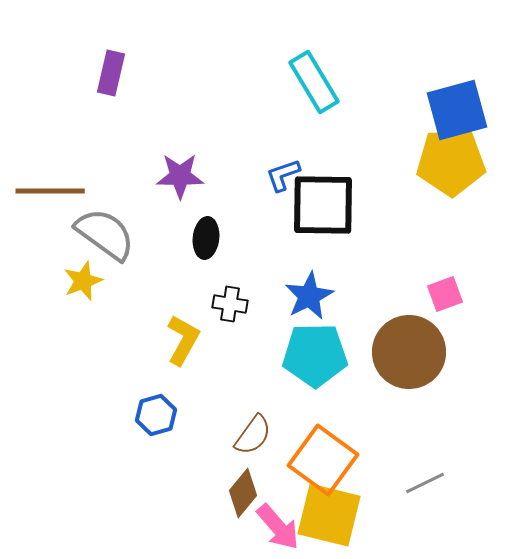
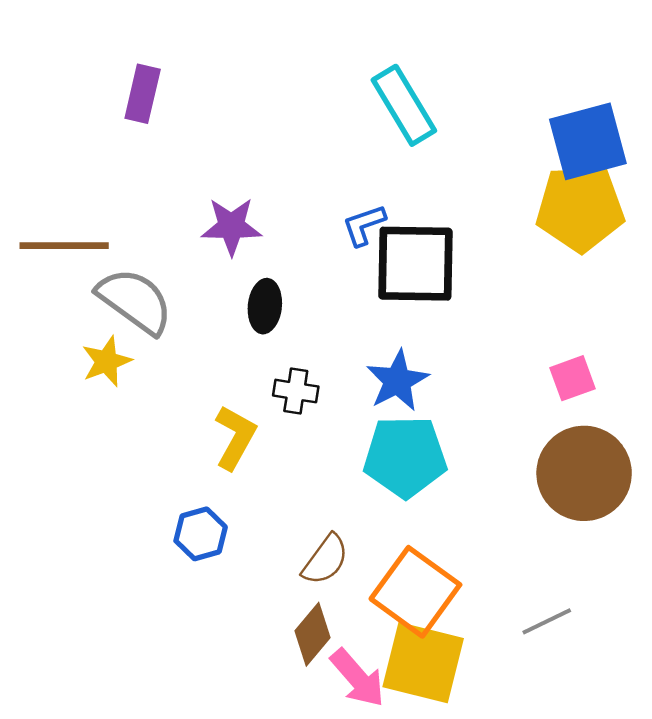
brown circle: (409, 352) -> (584, 473), moved

